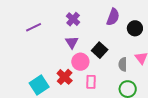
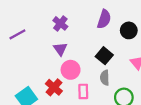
black square: (100, 50) -> (104, 56), moved
gray semicircle: (123, 64) -> (105, 78), moved

